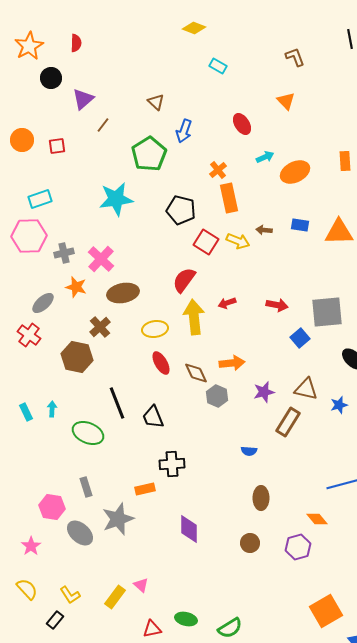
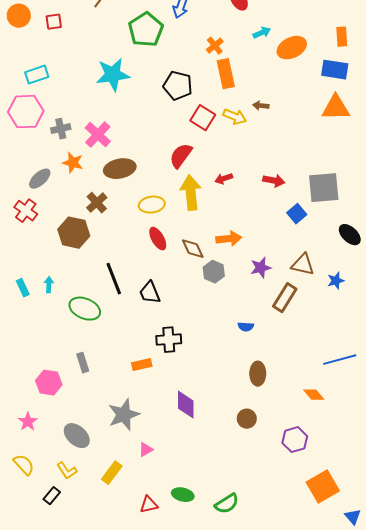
blue rectangle: (300, 225) -> (335, 70), moved, size x1.5
gray star: (118, 519) -> (124, 415), moved
gray ellipse: (80, 533) -> (77, 436), moved
purple hexagon: (298, 547) -> (295, 440), moved
pink triangle: (141, 585) -> (146, 450), moved, turned 49

